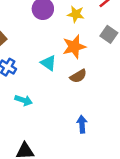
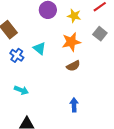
cyan triangle: (48, 63) -> (40, 48), moved
cyan arrow: (24, 100) -> (21, 90), moved

